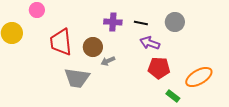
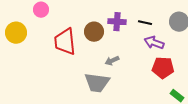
brown circle: (93, 47) -> (94, 32), moved
gray trapezoid: (77, 78) -> (97, 83), moved

